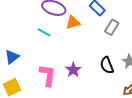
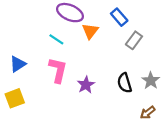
orange triangle: (73, 22) -> (90, 31), turned -42
pink L-shape: (48, 75) -> (58, 70), moved

